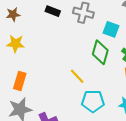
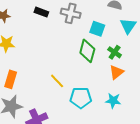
yellow line: (77, 76) -> (57, 81), moved

